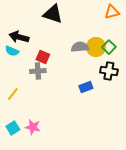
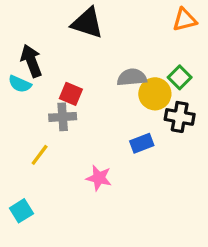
black arrow: (19, 37) -> (31, 61), turned 54
yellow circle: (96, 47) -> (155, 94), moved
yellow line: (13, 94) -> (40, 155), moved
pink star: (33, 127) -> (99, 178), moved

